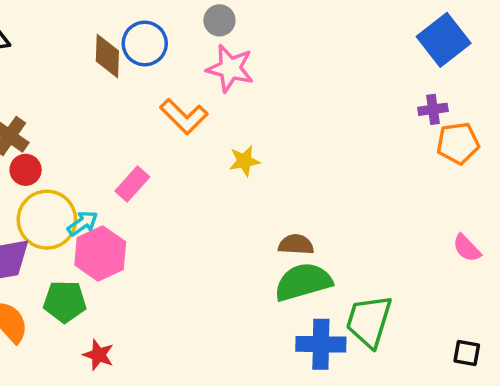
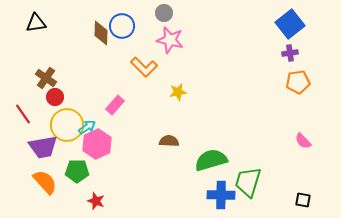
purple cross: (433, 109) -> (290, 53), moved
brown semicircle: (296, 245) -> (169, 141), moved

